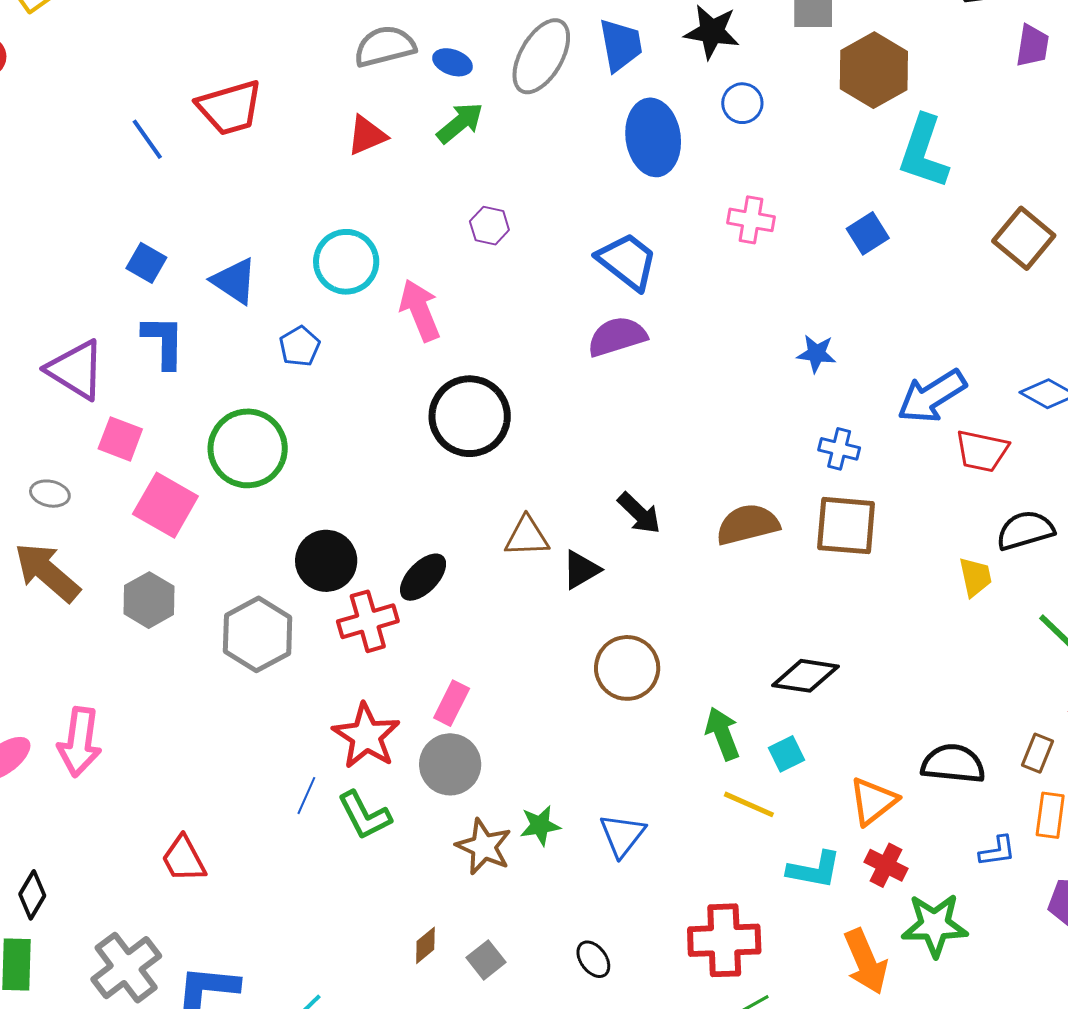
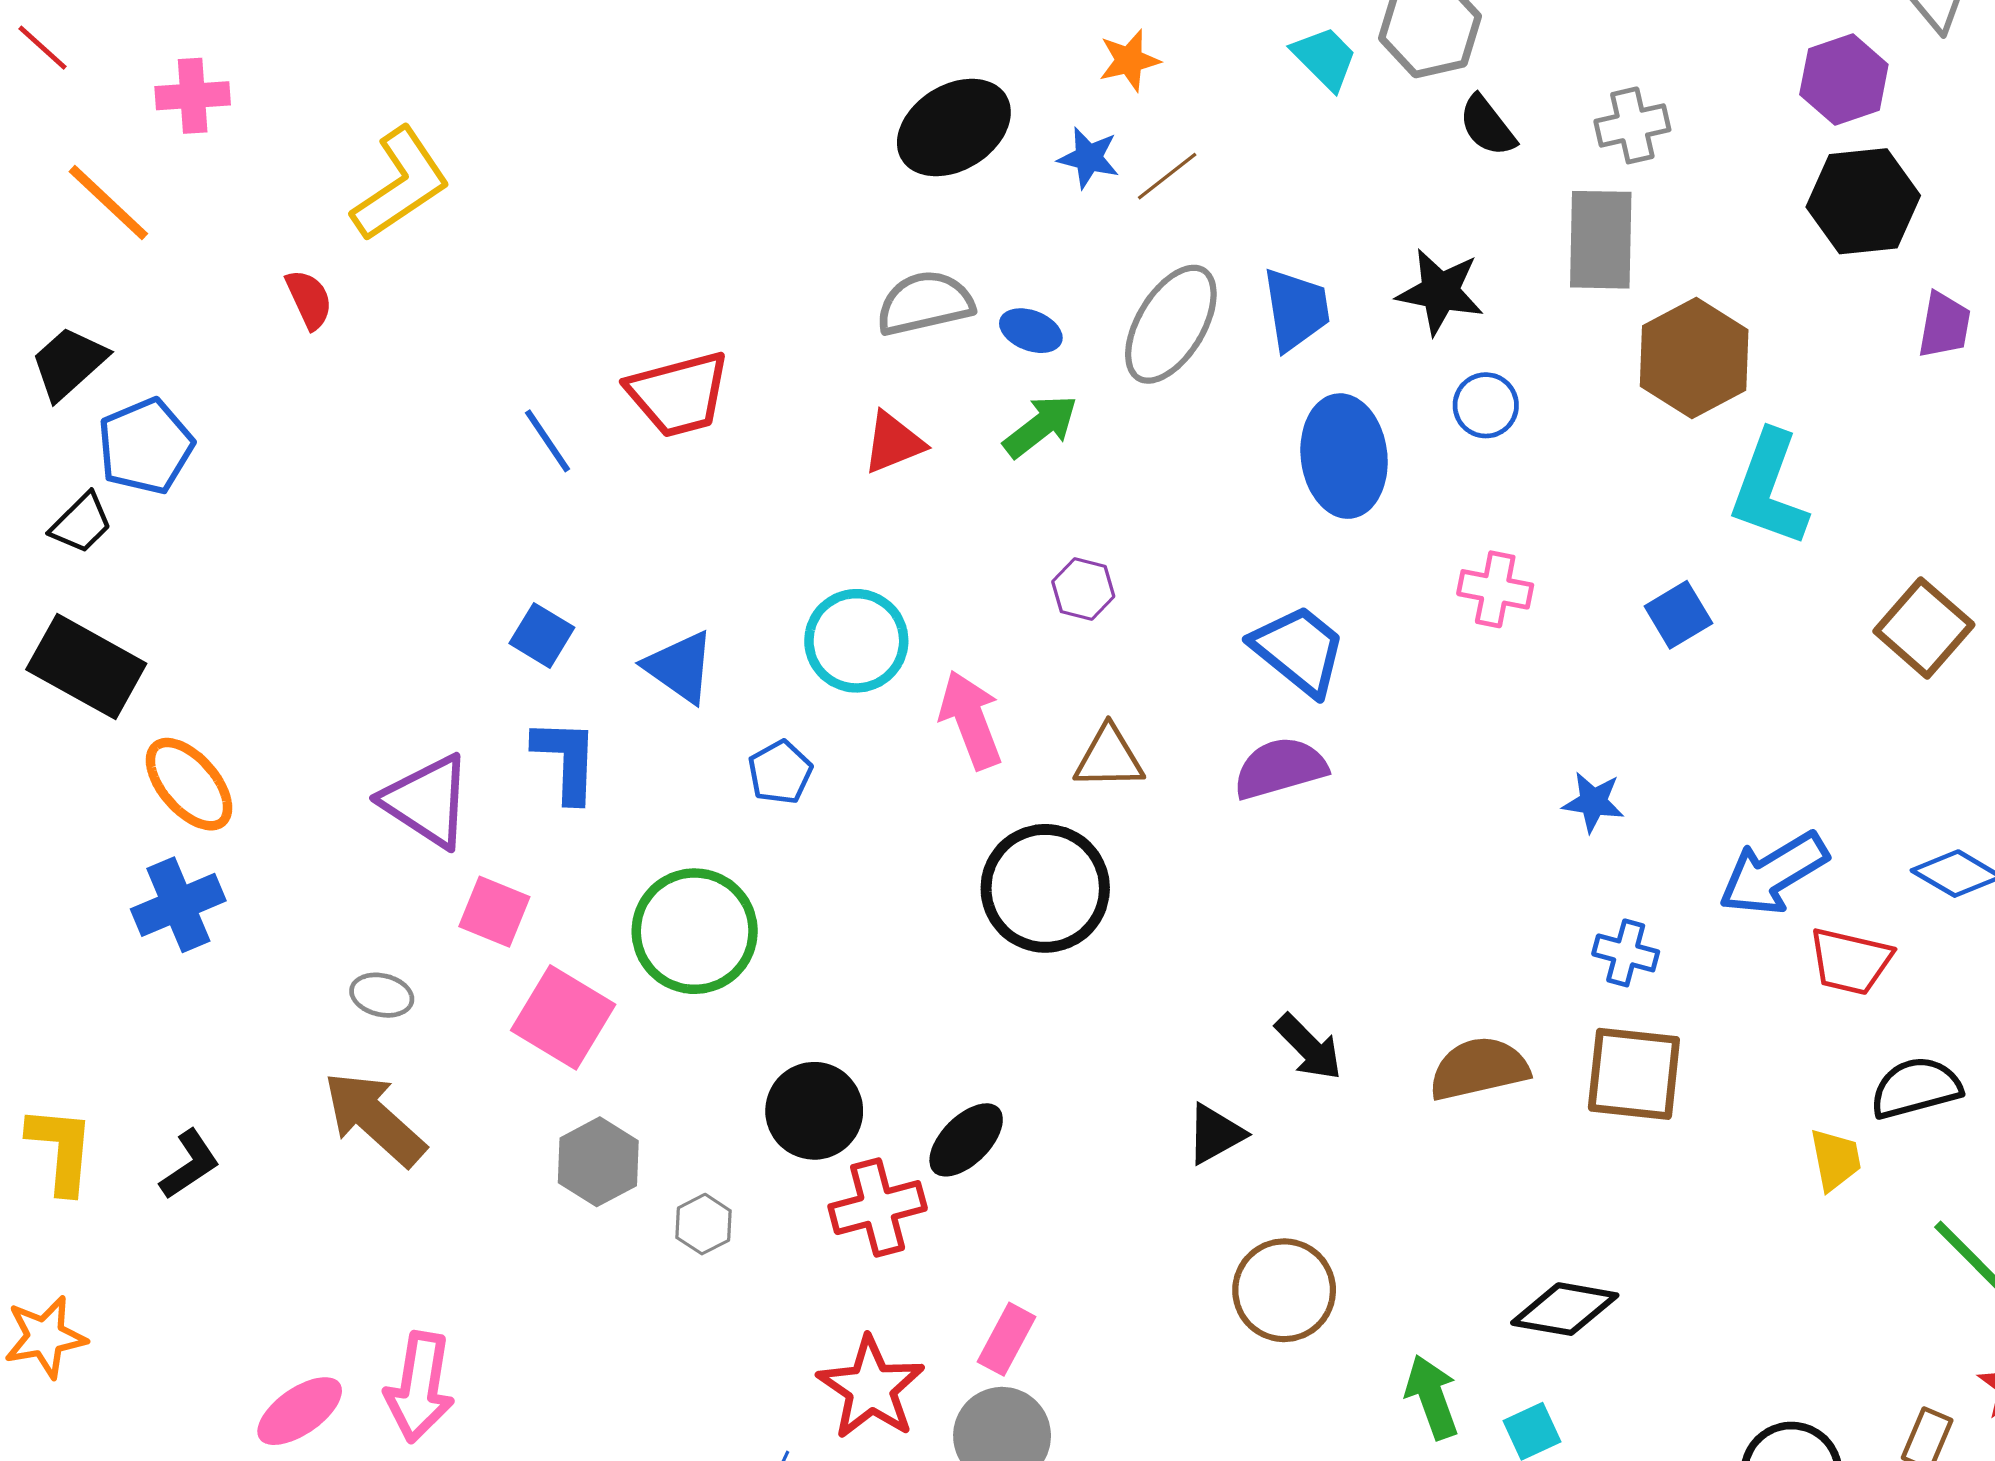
brown triangle: (527, 537) -> (1109, 758), moved
gray hexagon: (149, 600) -> (598, 1162), moved
gray hexagon: (258, 634) -> (704, 1224), size x0.5

